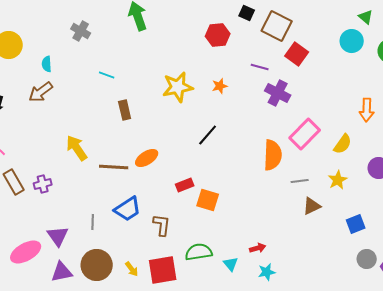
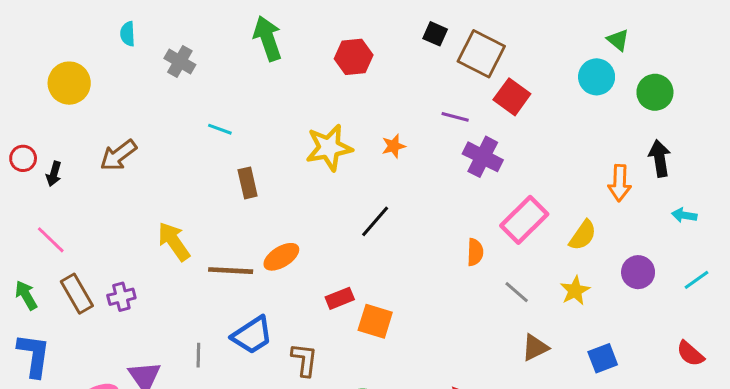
red hexagon: (218, 35) -> (354, 57), moved
cyan semicircle: (47, 64) -> (128, 34), moved
orange semicircle: (273, 155) -> (475, 252), size x0.6
gray line: (300, 181) -> (517, 292), turned 48
brown triangle: (312, 206) -> (535, 347), moved

